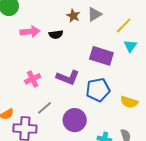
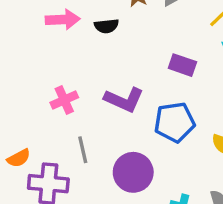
purple rectangle: (101, 56) -> (182, 65), size x0.7
gray line: (44, 108) -> (83, 150), turned -63

